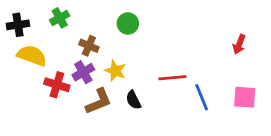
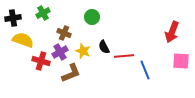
red arrow: (239, 44) -> (172, 32), size x1.5
pink square: (245, 97) -> (181, 61), moved
black semicircle: (133, 100) -> (104, 47), moved

